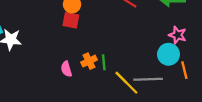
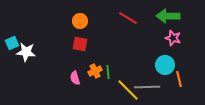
red square: (71, 20) -> (80, 44), moved
pink star: (178, 35) -> (173, 38), moved

